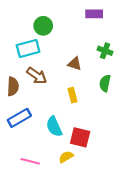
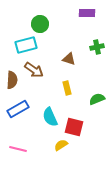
green cross: (105, 51) -> (97, 47), turned -32
green semicircle: (105, 83) -> (97, 99), moved, turned 56
pink line: (30, 161) -> (18, 149), moved

